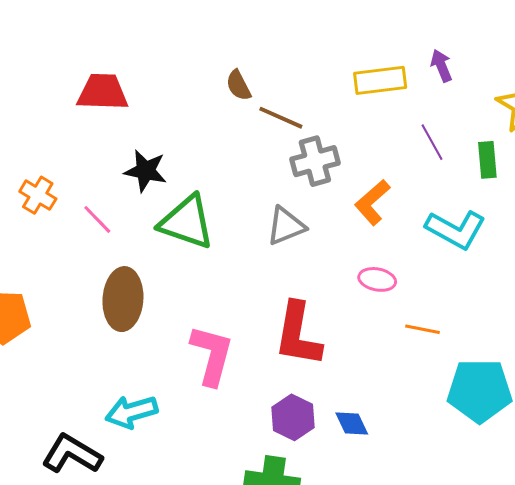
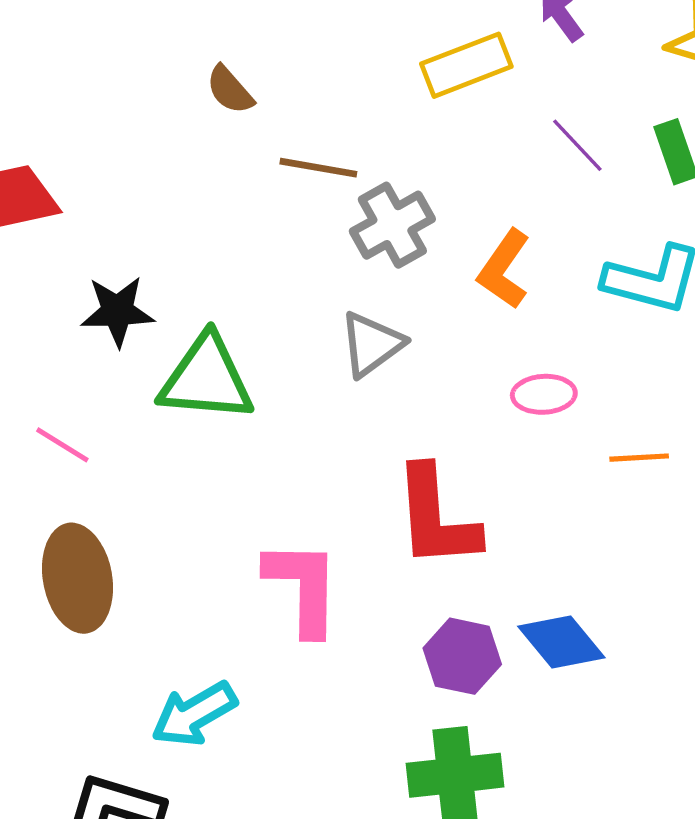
brown semicircle: (238, 85) -> (230, 90), moved
pink line: (97, 219) -> (62, 445), moved
brown ellipse: (123, 299) -> (78, 578), moved
blue diamond: (352, 423) -> (561, 642), size x1.4

